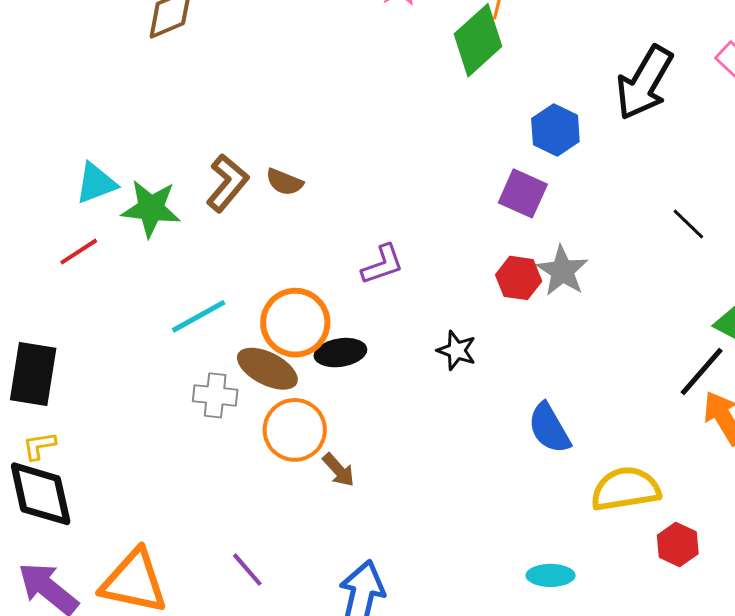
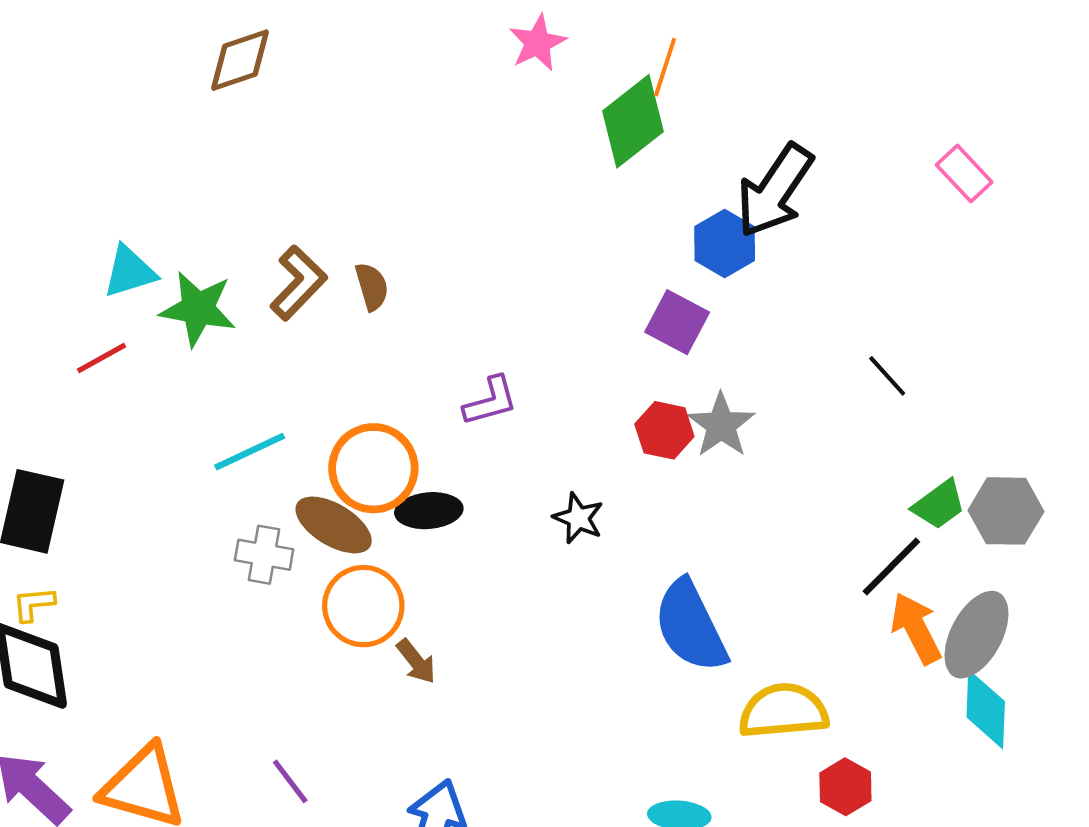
black arrow: (644, 83) -> (775, 191), moved
brown semicircle: (284, 182) -> (372, 287), turned -132
blue semicircle: (549, 428) -> (691, 626), size x1.4

